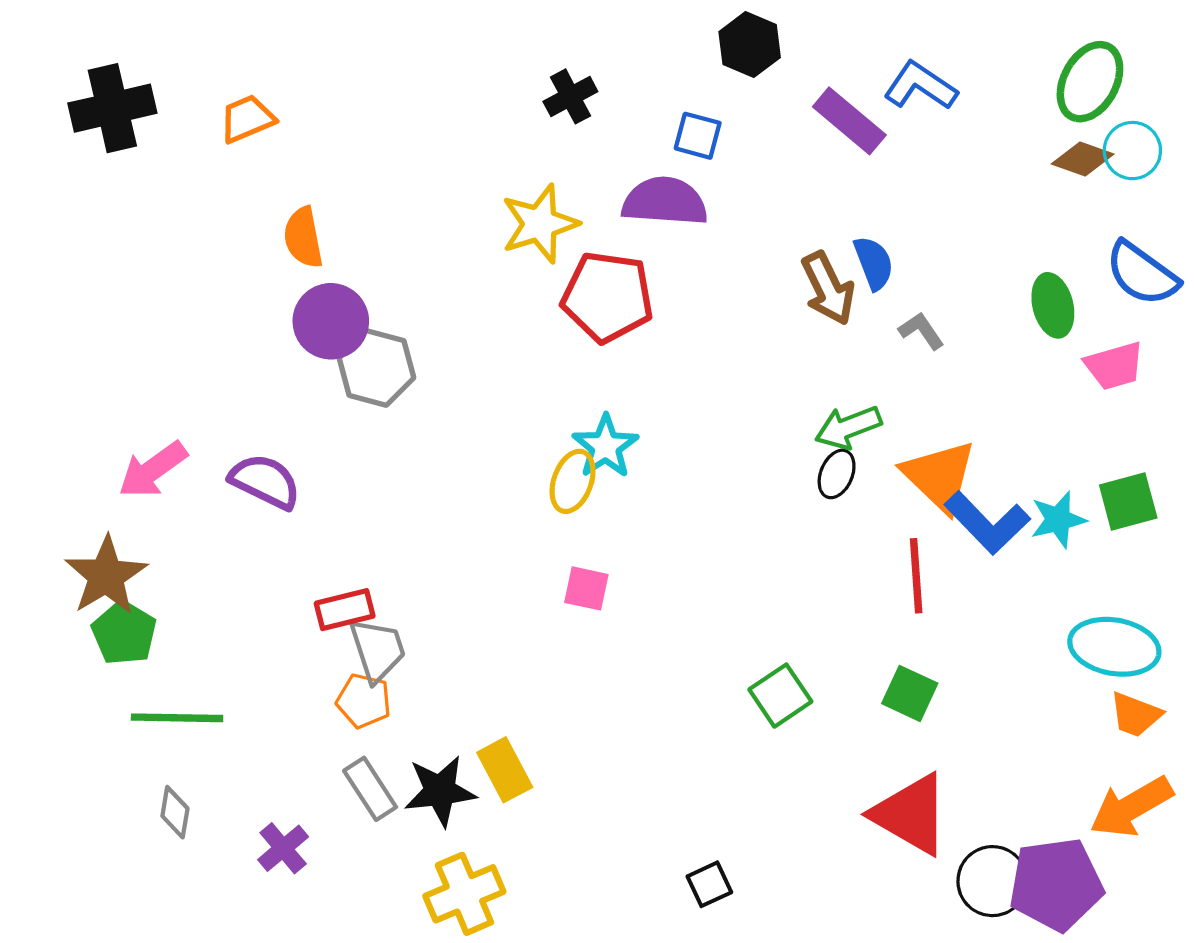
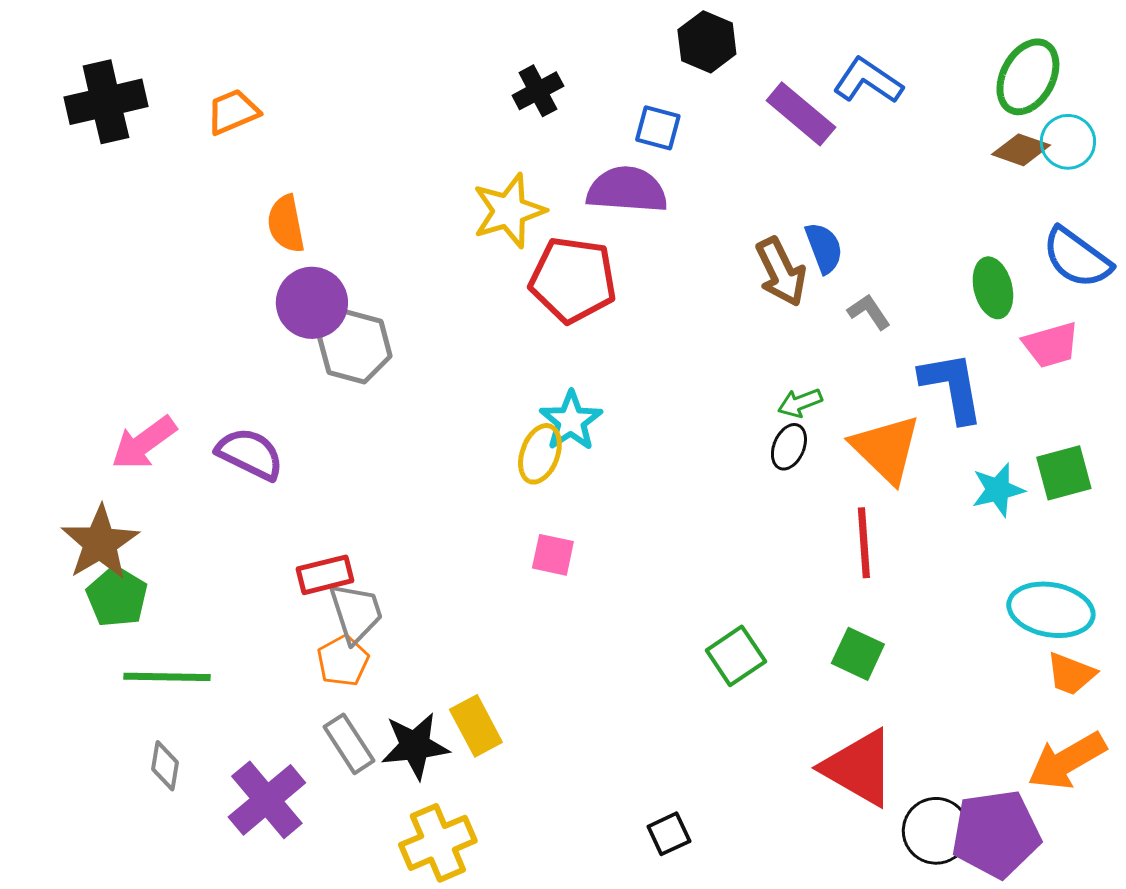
green arrow: (848, 427) -> (800, 403), size x0.7
blue L-shape: (987, 523) -> (952, 387), moved, turned -146
orange pentagon: (364, 701) -> (343, 661), turned 30
purple cross: (283, 848) -> (267, 800), size x1.6

